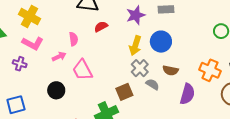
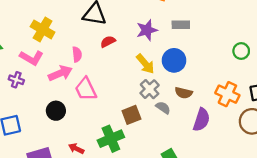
yellow cross: (30, 17) -> (43, 29), moved
yellow arrow: (135, 46) -> (145, 64), turned -60
pink arrow: (59, 56) -> (60, 73), size x1.5

